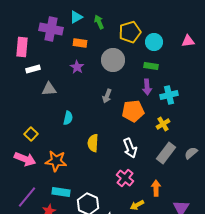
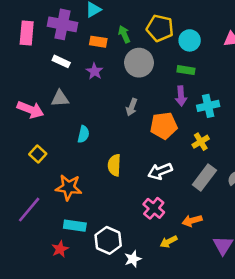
green arrow: (99, 22) -> (124, 34), moved
yellow pentagon: (130, 32) -> (160, 28), turned 30
pink rectangle: (22, 47) -> (27, 33), moved
white rectangle: (33, 69) -> (61, 61), moved, turned 40
white arrow: (130, 148) -> (160, 171), turned 90
pink arrow: (25, 159) -> (30, 110), moved
orange arrow: (156, 188) -> (192, 221), turned -105
purple line: (27, 197) -> (29, 210), moved

